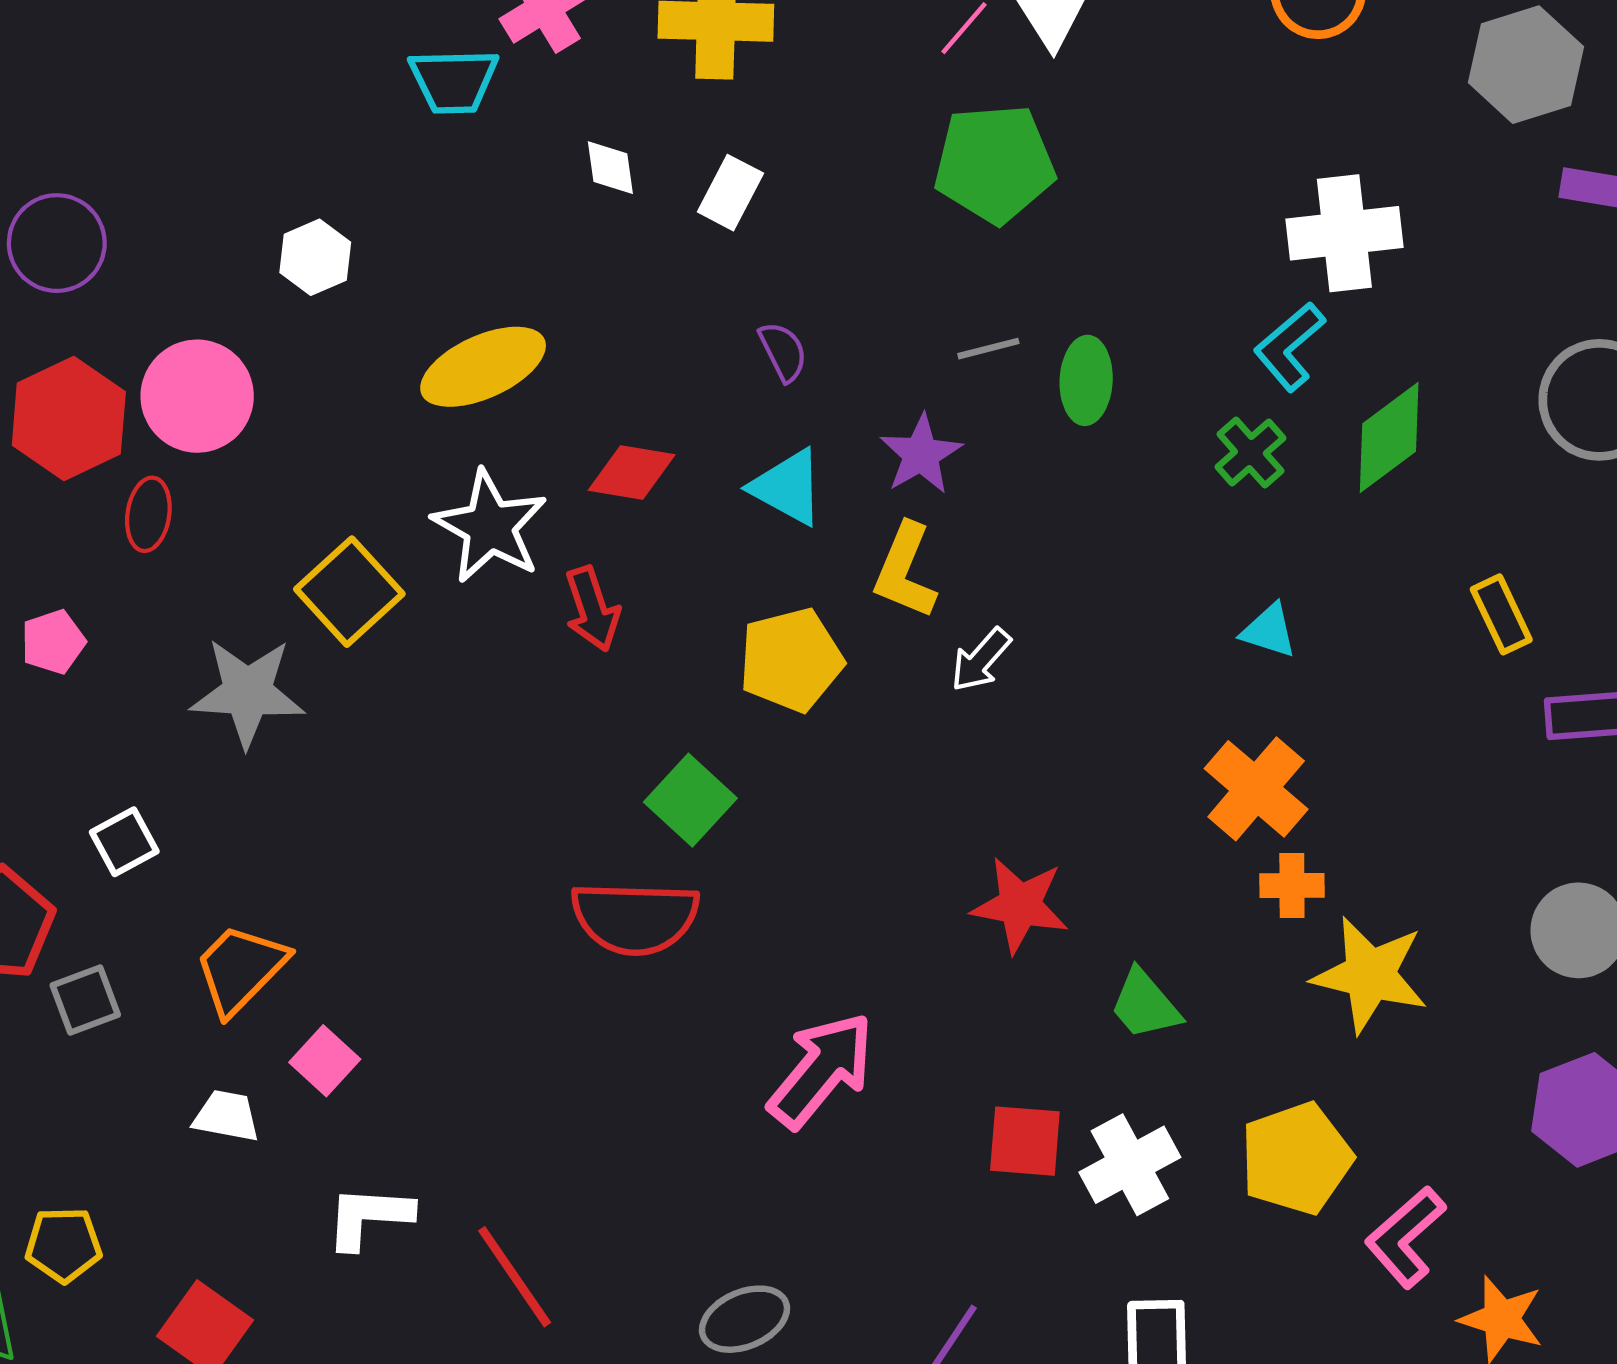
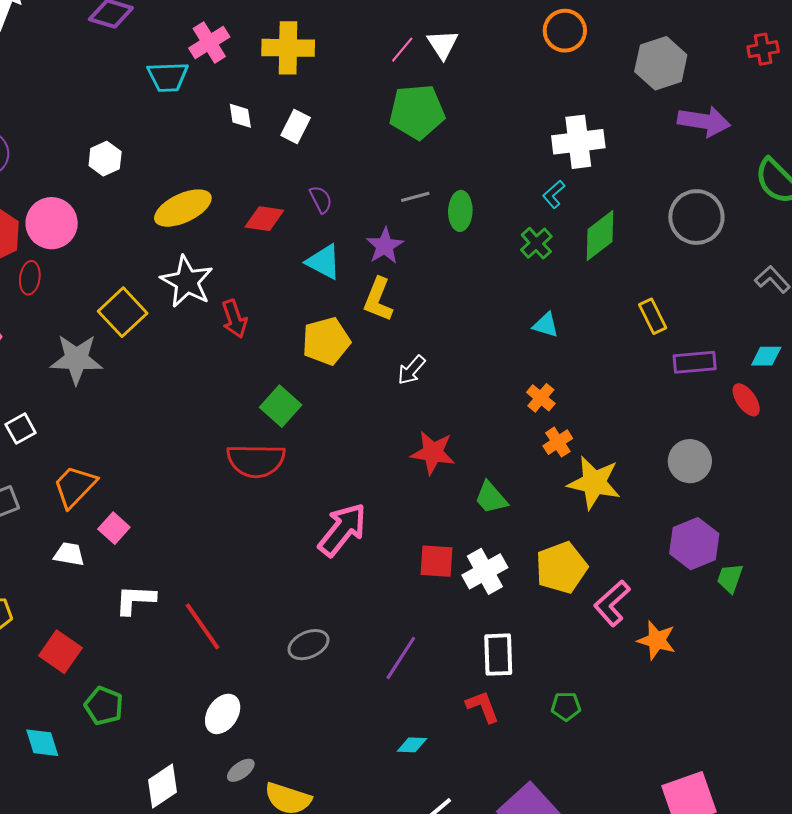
cyan L-shape: (1290, 347) -> (554, 194), size x0.7
red diamond: (632, 473) -> (264, 219), moved
white arrow: (981, 660) -> (411, 370), moved
orange cross: (1256, 789) -> (541, 398), size x0.6
orange cross: (1292, 886) -> (558, 442), turned -32

